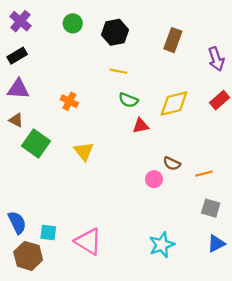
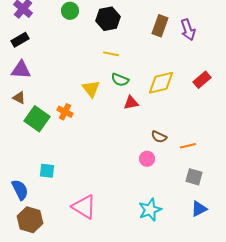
purple arrow: (216, 59) -> (188, 30), moved
orange cross: (69, 101) -> (65, 112), moved
yellow triangle: (84, 151) -> (91, 89), moved
pink circle: (154, 179) -> (147, 159), moved
cyan square: (48, 233) -> (47, 171), moved

